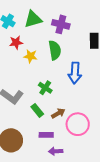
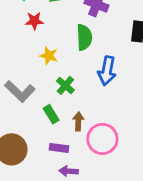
yellow star: (31, 56) -> (49, 56), moved
brown arrow: (58, 113) -> (78, 121), turned -64

